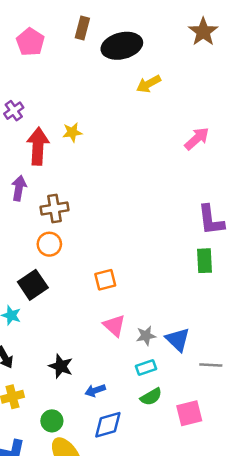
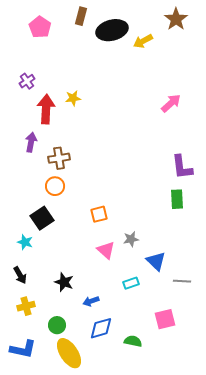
yellow arrow: (149, 84) -> (143, 41), moved
gray star: (146, 336) -> (131, 239), moved
green semicircle: (151, 397) -> (133, 341), moved, turned -138

